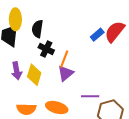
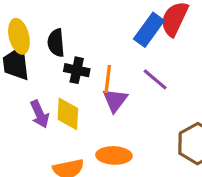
blue rectangle: (97, 35) -> (149, 30), size x1.5
purple line: (90, 96) -> (155, 79), moved, turned 54

